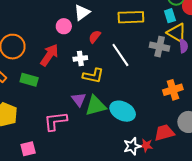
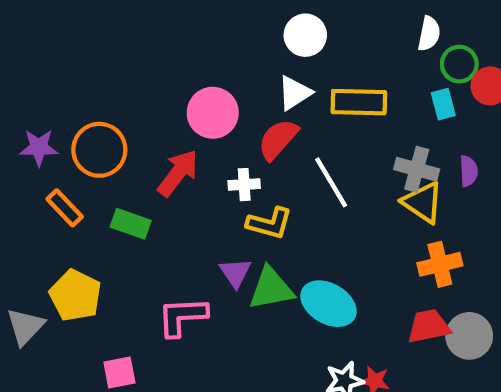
white triangle: (82, 12) -> (294, 93), moved
pink circle: (64, 26) -> (213, 113), size x1.5
yellow triangle: (177, 33) -> (423, 202), moved
red semicircle: (95, 37) -> (278, 139), size x1.5
red trapezoid: (164, 133) -> (429, 326), moved

